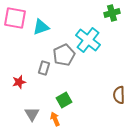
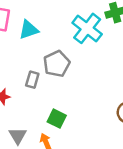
cyan cross: (88, 40) -> (87, 28), moved
green square: (64, 100) -> (57, 119), turned -35

